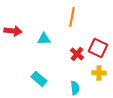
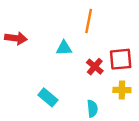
cyan triangle: (44, 39) -> (64, 48), moved
red square: (98, 48) -> (121, 59), turned -30

